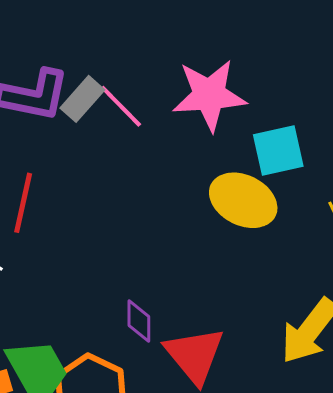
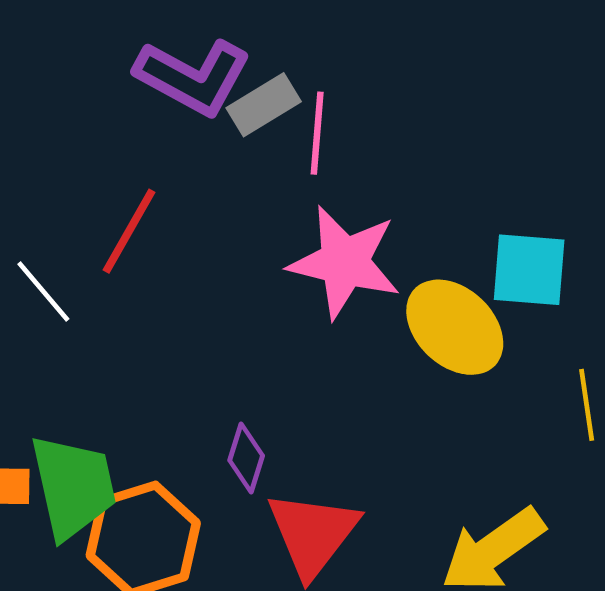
pink star: (209, 95) -> (344, 262), moved
pink line: (121, 106) -> (317, 133), turned 32

